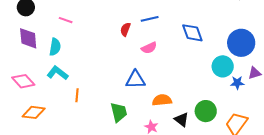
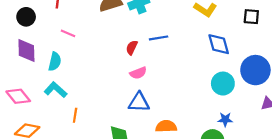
blue diamond: (192, 33) -> (219, 44), moved
pink semicircle: (149, 48) -> (138, 73), moved
cyan circle: (223, 66) -> (223, 84), moved
blue star: (237, 83) -> (225, 119), moved

